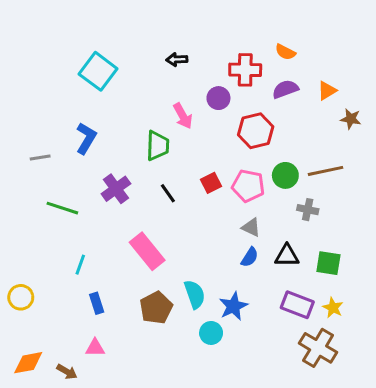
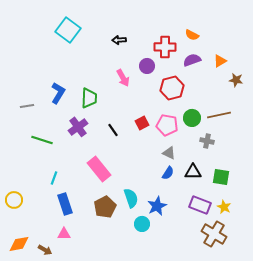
cyan square: (98, 71) -> (68, 30), moved
green trapezoid: (158, 146) -> (89, 98), moved
blue rectangle: (97, 303) -> (65, 204), size x1.5

